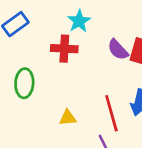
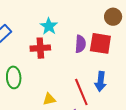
purple semicircle: (118, 50) -> (80, 44), turned -126

